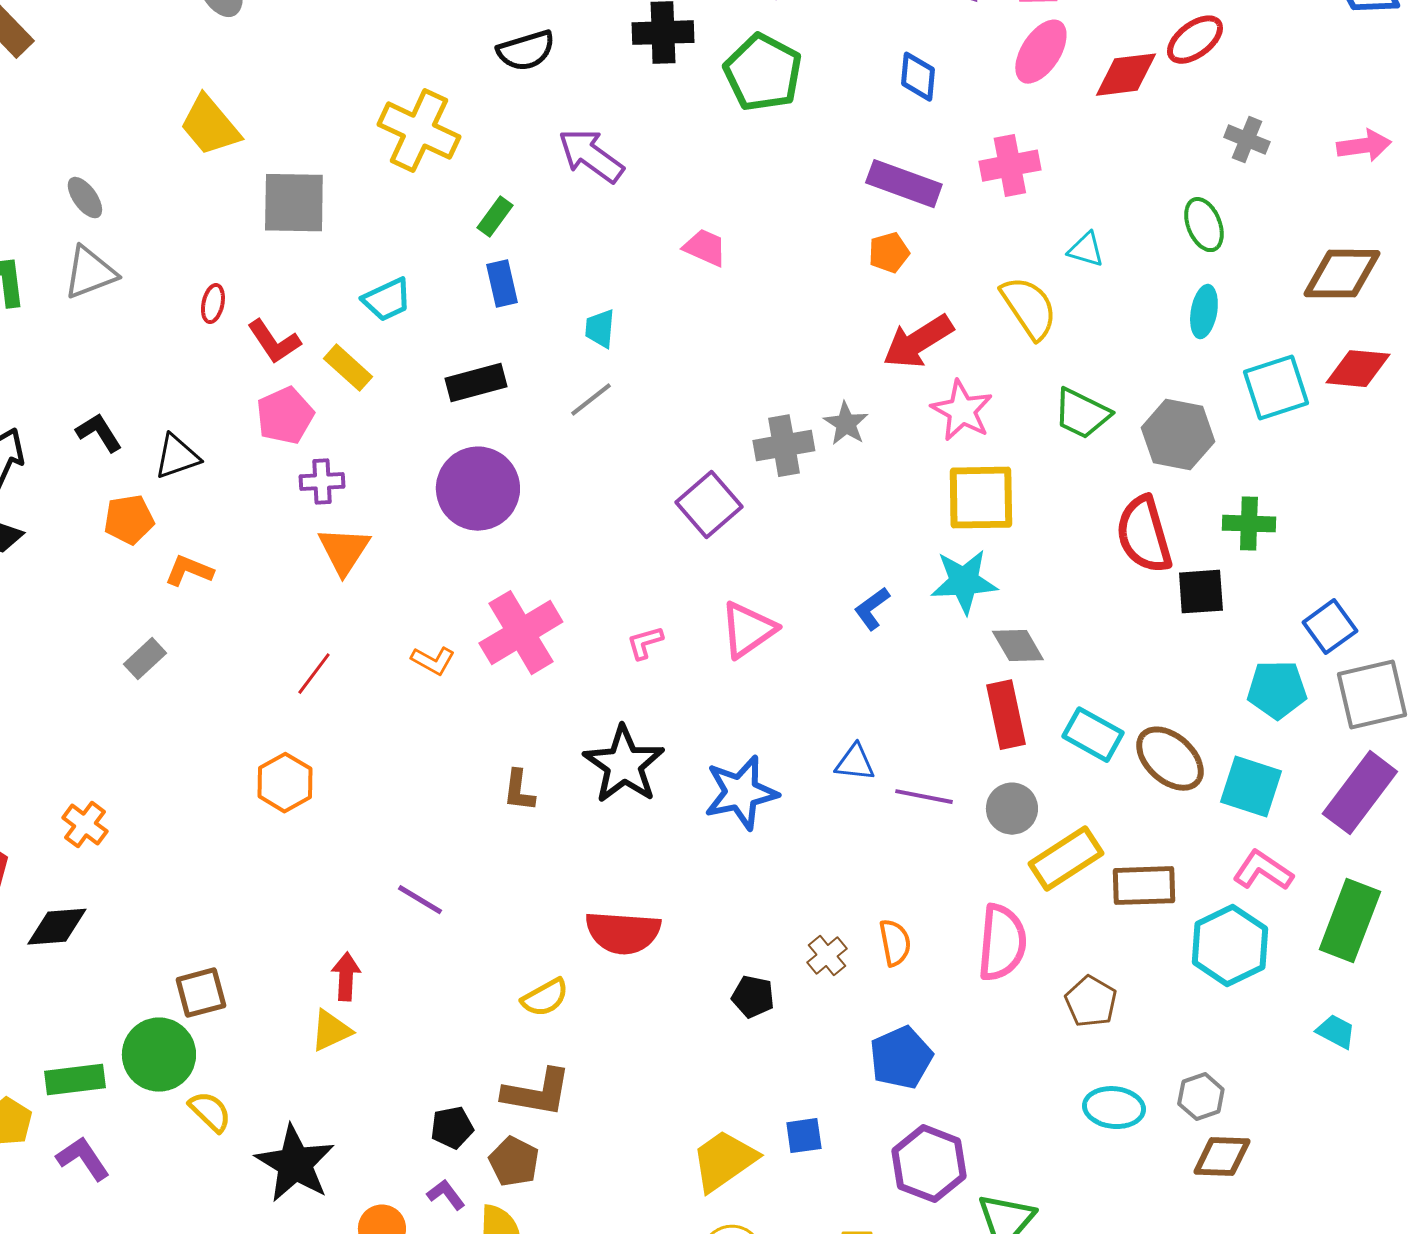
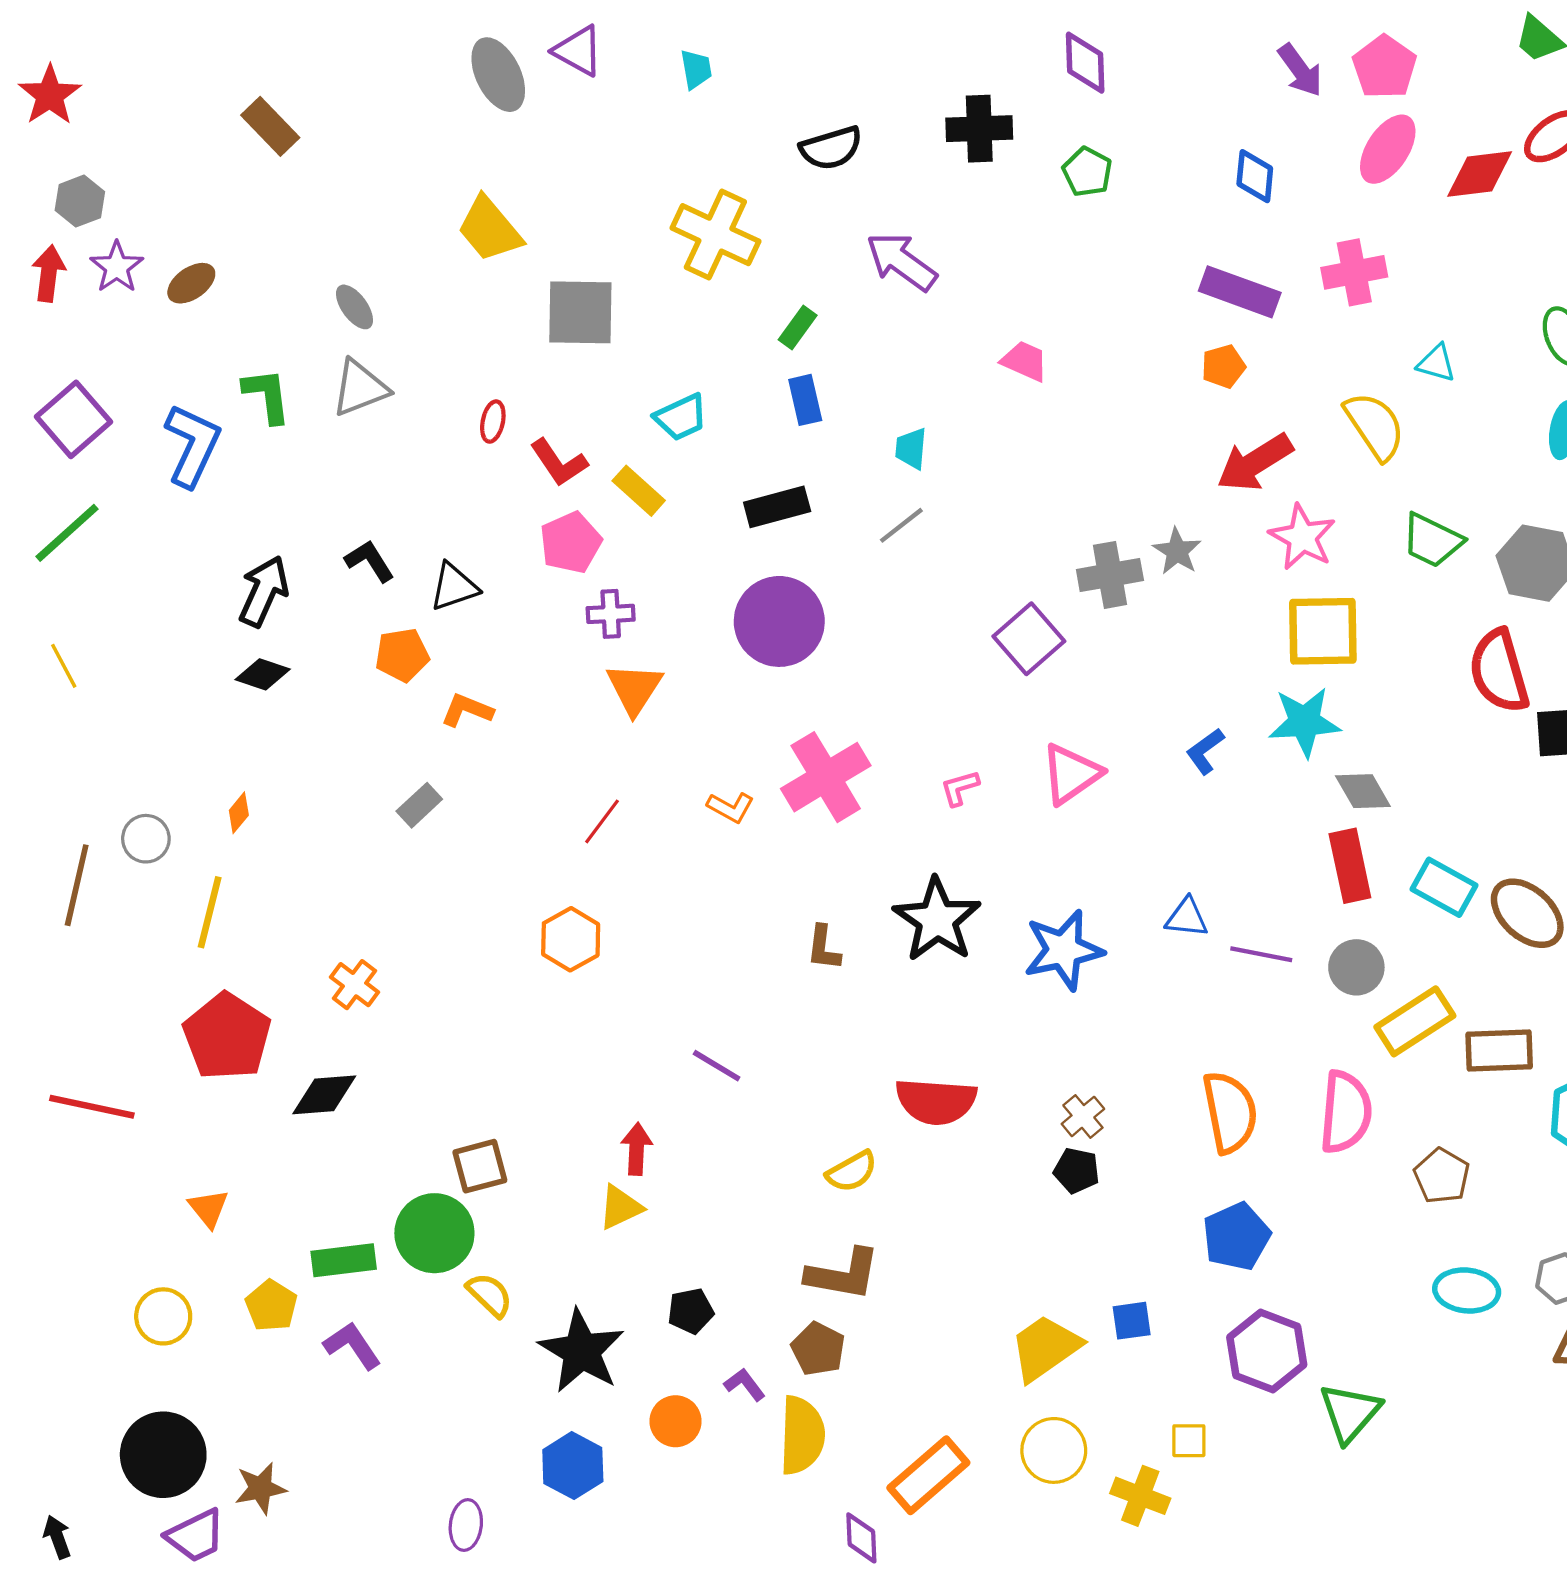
green pentagon: (763, 73) -> (1087, 172), size x0.6
orange semicircle: (895, 943) -> (1230, 1112), size x1.6
brown cross: (827, 956) -> (1083, 1116), moved
black pentagon: (452, 1128) -> (691, 1311), moved

